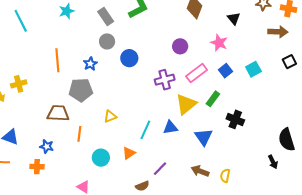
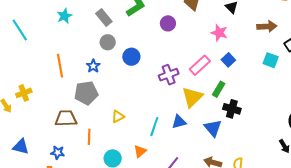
brown arrow: (278, 32) -> (267, 26), moved
purple circle: (180, 46) -> (168, 23), moved
cyan square: (253, 69) -> (271, 60), moved, turned -35
black cross: (235, 119) -> (232, 109), moved

